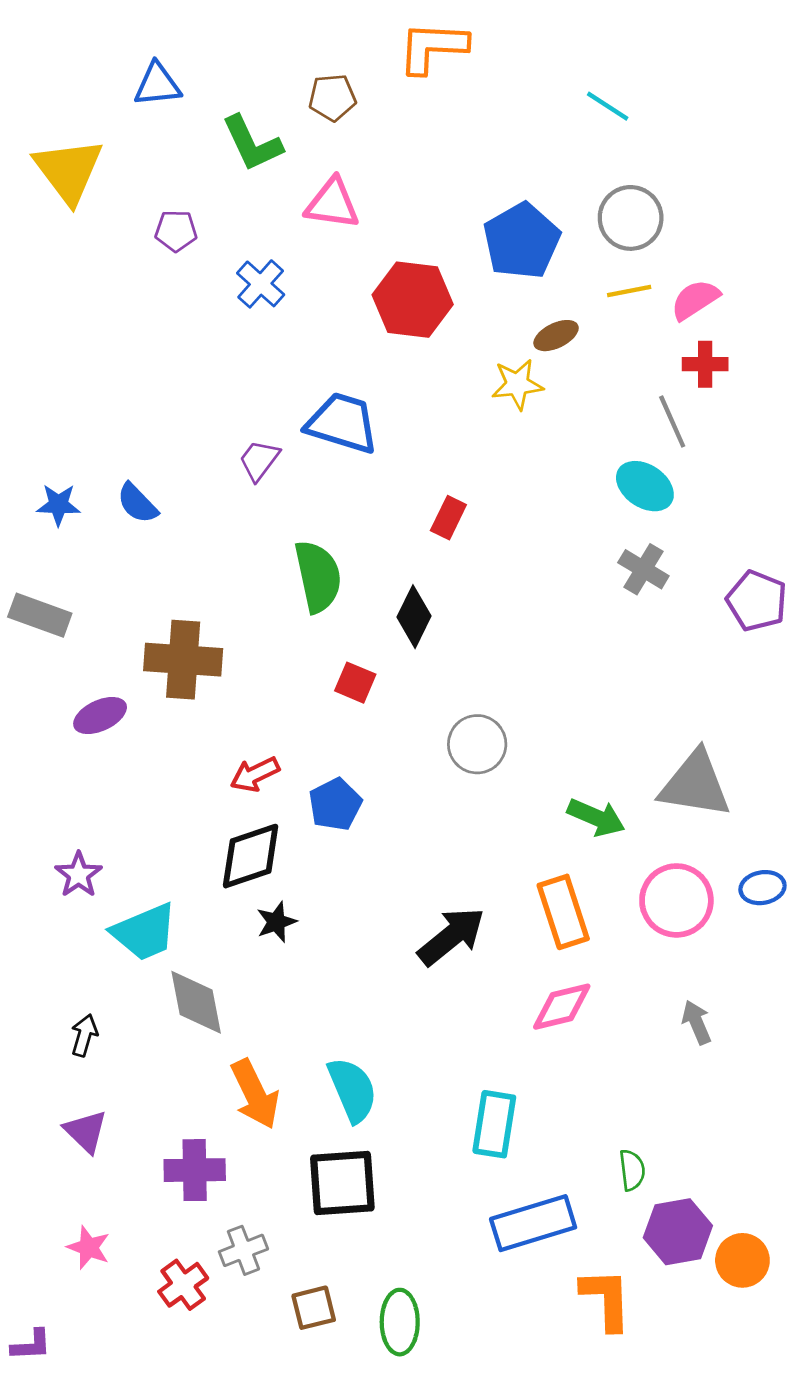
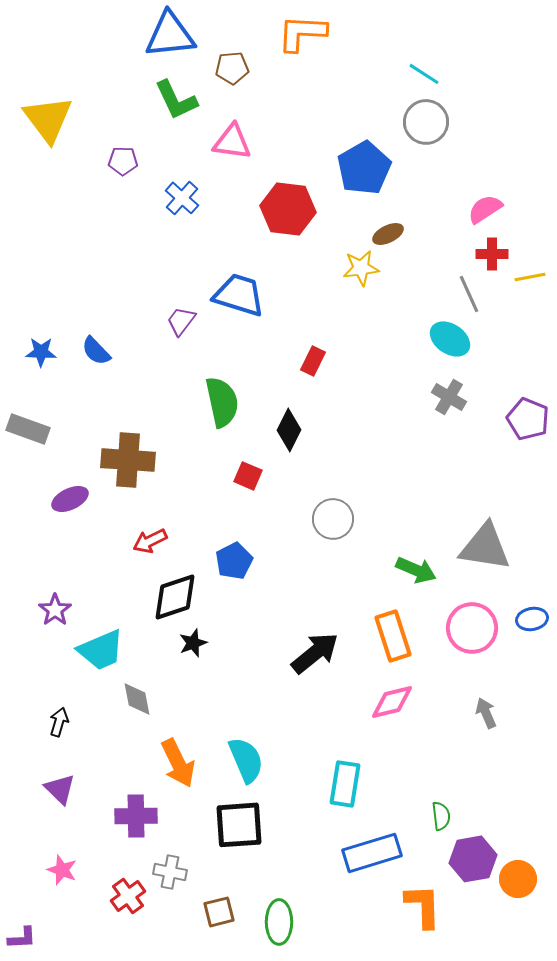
blue triangle: (157, 85) -> (170, 35), moved, size x1.5
gray circle: (631, 218) -> (426, 122), moved
yellow line: (629, 291) -> (530, 277), moved
red arrow: (255, 774) -> (150, 541), moved
gray diamond: (196, 1002) -> (137, 699), size x0.7
gray cross: (243, 1250) -> (170, 872), turned 32

